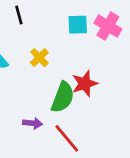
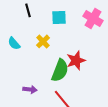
cyan square: (78, 25) -> (59, 17), moved
purple arrow: (33, 123) -> (30, 89), moved

